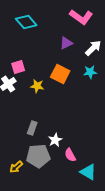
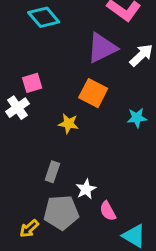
purple triangle: (66, 43) -> (102, 48), size x1.6
cyan star: (90, 72) -> (137, 118), moved
yellow star: (37, 86) -> (68, 124), moved

